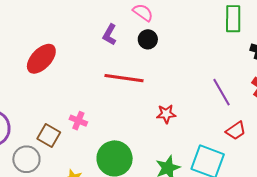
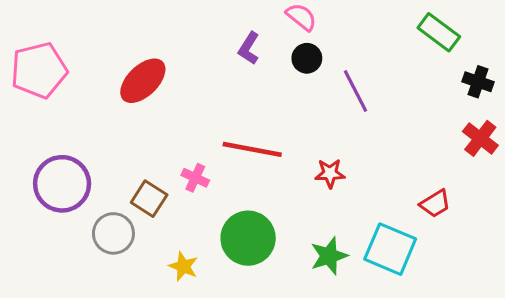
green rectangle: (233, 19) -> (439, 32), turned -56
red line: (124, 78) -> (252, 149), moved
purple line: (221, 92) -> (355, 91), moved

